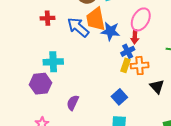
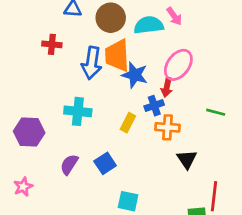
blue arrow: (78, 27) -> (92, 63), turned -130
cyan cross: (53, 62) -> (78, 111), moved
yellow rectangle: (126, 65) -> (128, 123), moved
blue square: (119, 97) -> (105, 163), moved

